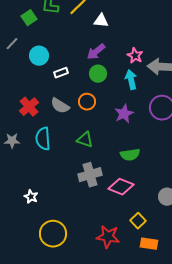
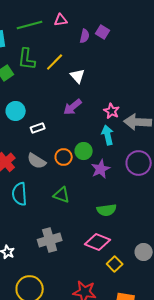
white triangle: (101, 21) -> (78, 76), turned 42
green circle: (98, 74) -> (84, 151), moved
gray cross: (90, 175) -> (50, 240), moved
yellow square: (138, 221) -> (115, 264), moved

